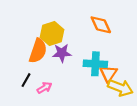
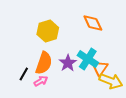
orange semicircle: (38, 51) -> (44, 63), moved
purple star: (62, 53) -> (68, 63), moved, turned -30
cyan cross: (95, 64) -> (88, 59), turned 30

